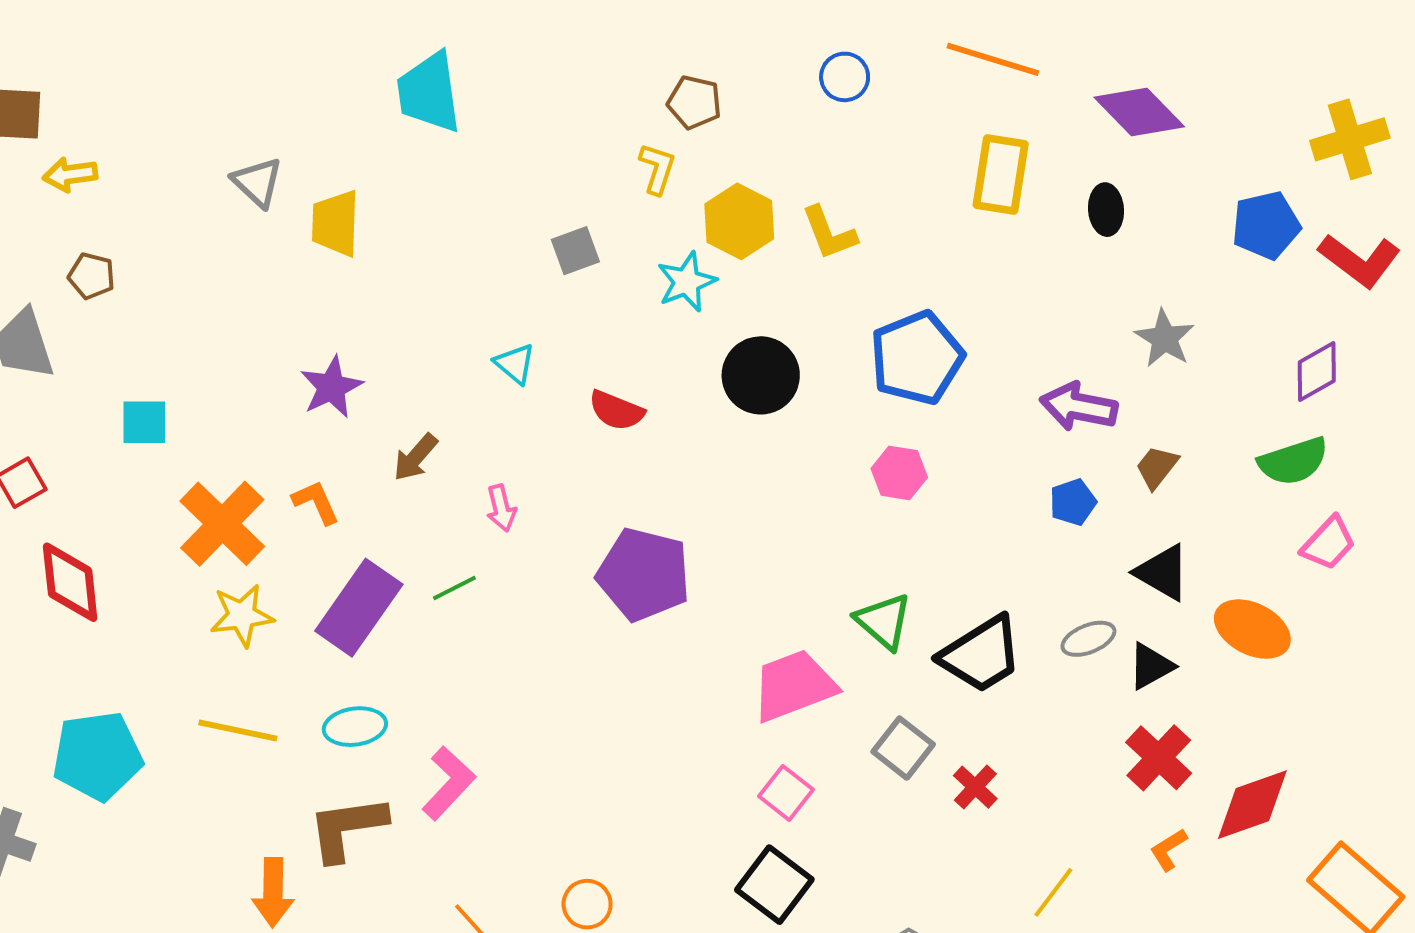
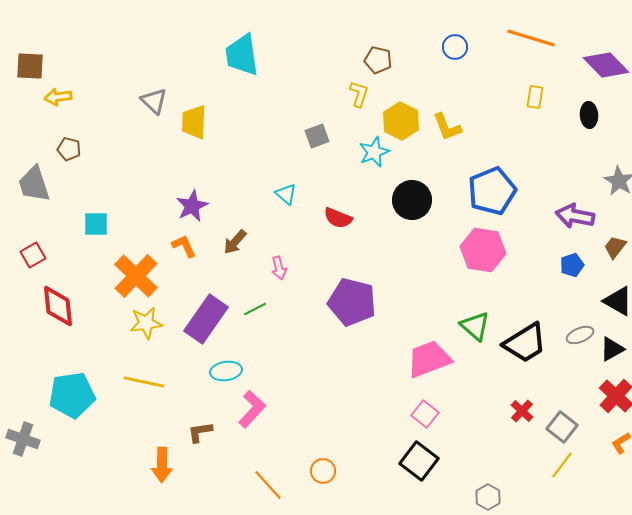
yellow rectangle: (1001, 174) -> (535, 97), size x0.6
pink hexagon: (899, 473) -> (483, 250), size x1.6
orange L-shape: (316, 502) -> (184, 246), moved
cyan ellipse: (355, 727) -> (226, 371), moved
gray square: (903, 748) -> (562, 427), moved
brown L-shape: (347, 828) -> (200, 432), size x0.6

